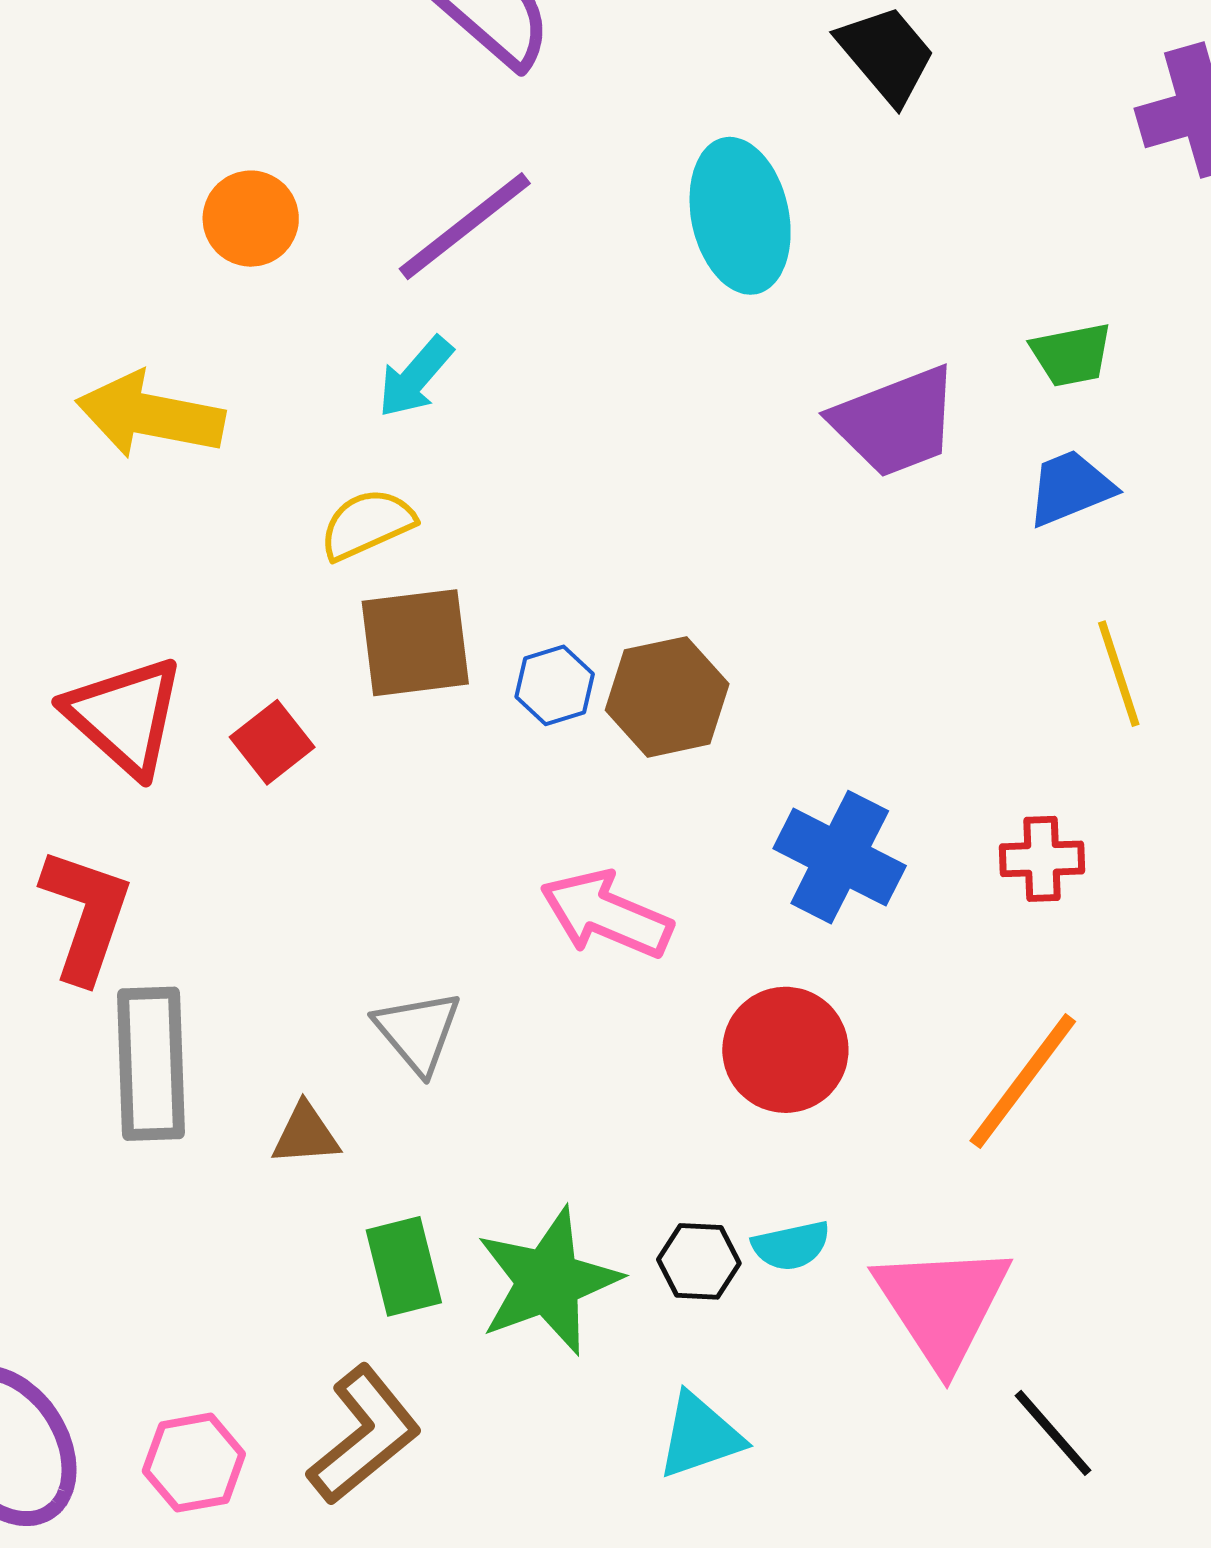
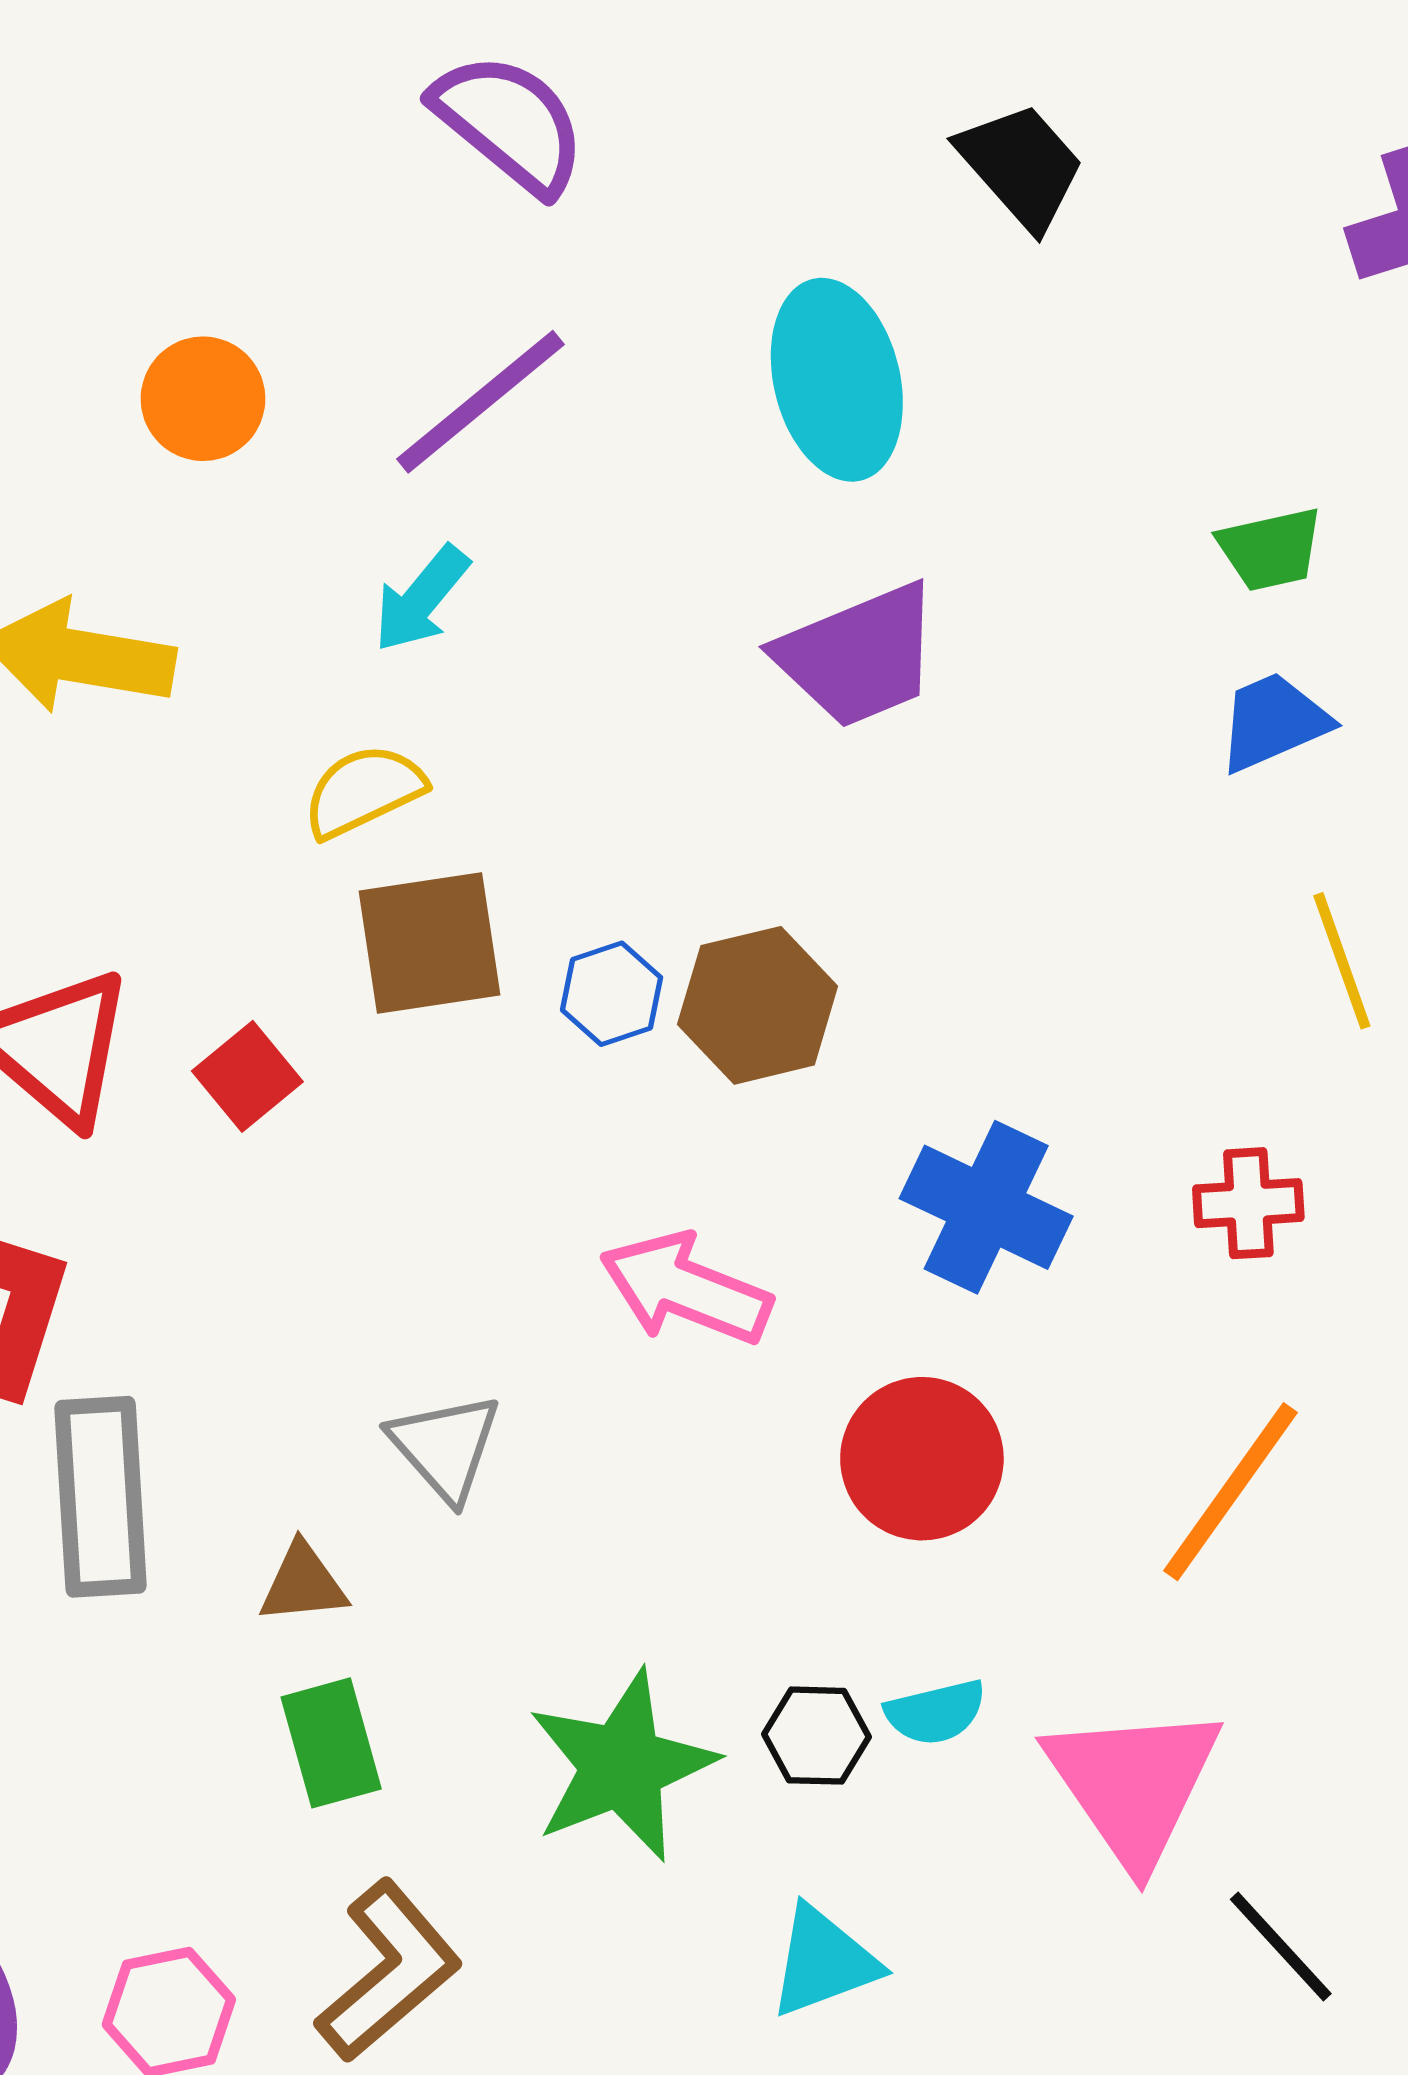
purple trapezoid: (895, 422) -> (858, 656), moved
green rectangle: (404, 1266) -> (331, 1743), moved

